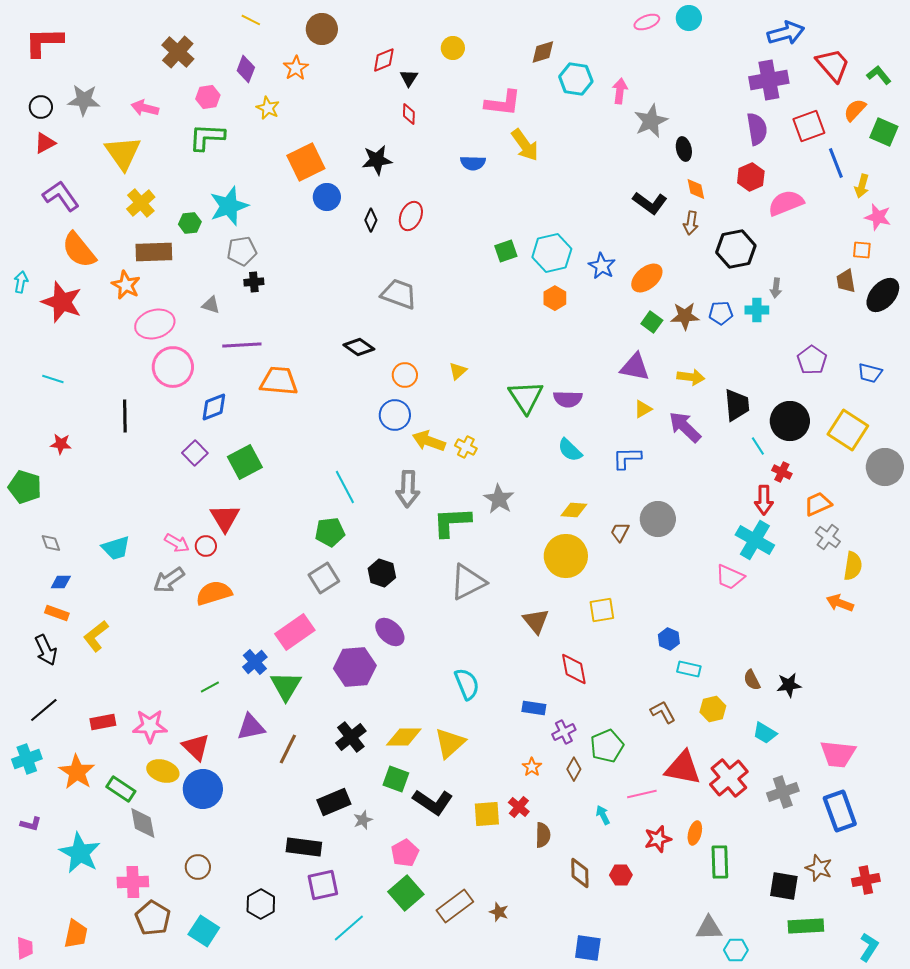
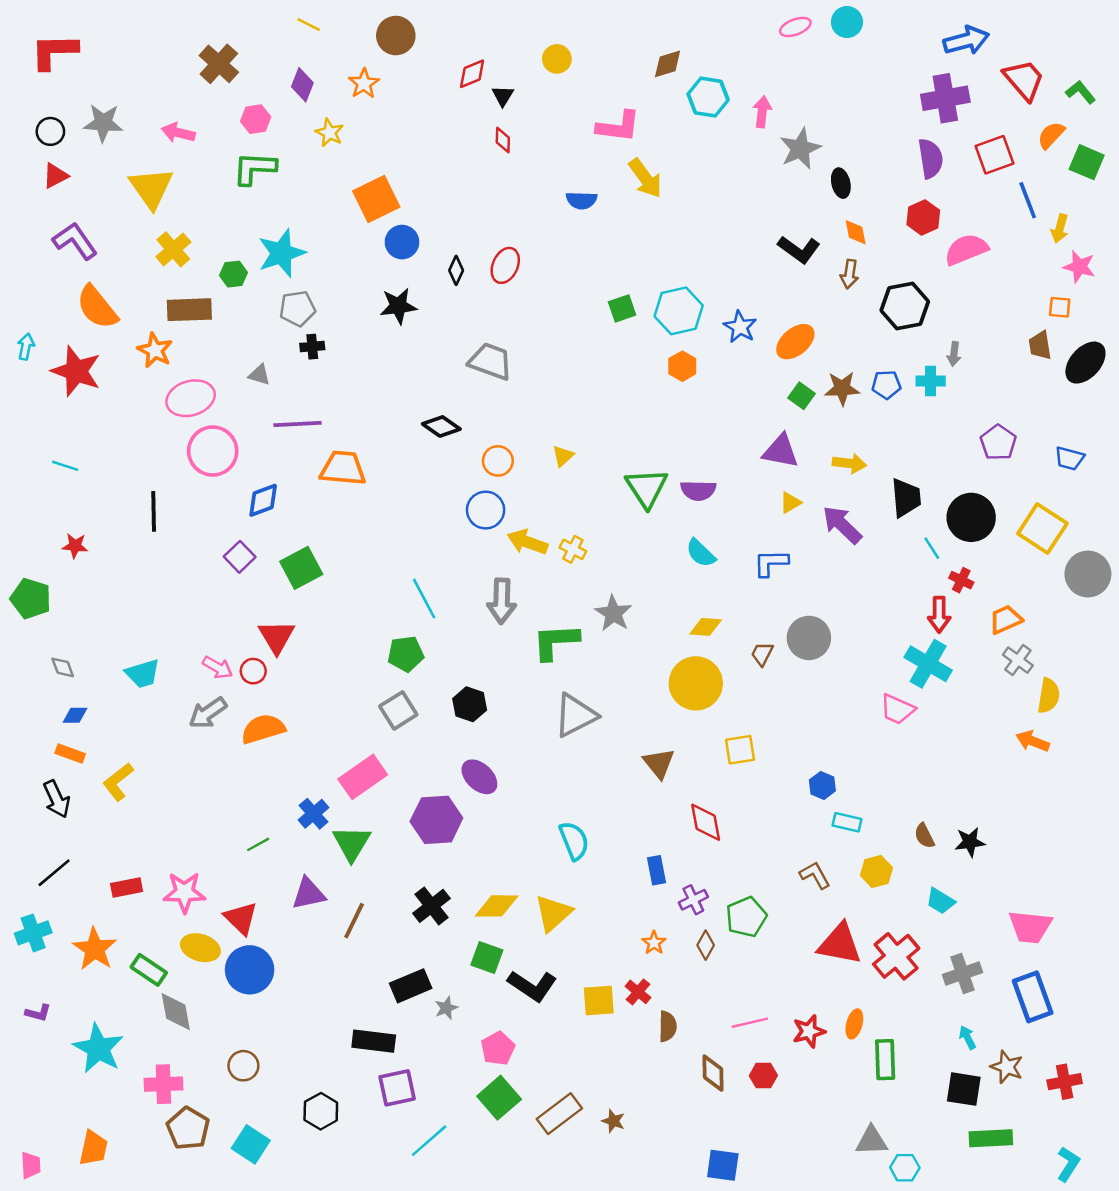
black star: (377, 160) -> (398, 306), moved
blue rectangle: (534, 708) -> (656, 870), turned 70
pink line: (642, 794) -> (750, 1023), moved
cyan arrow: (603, 815) -> (967, 1037), moved

